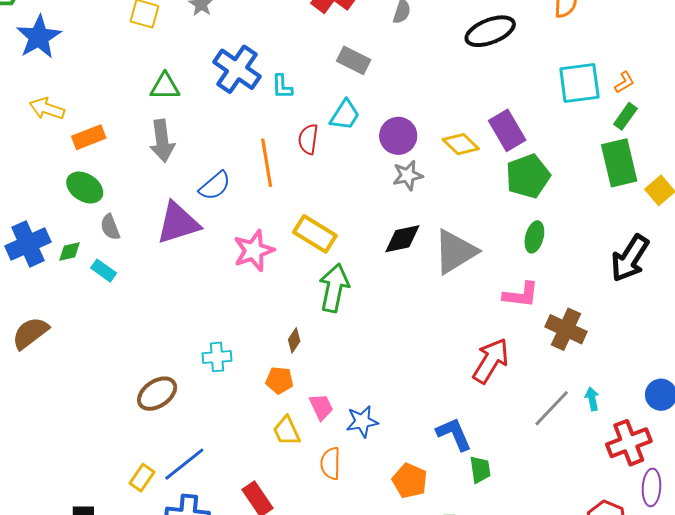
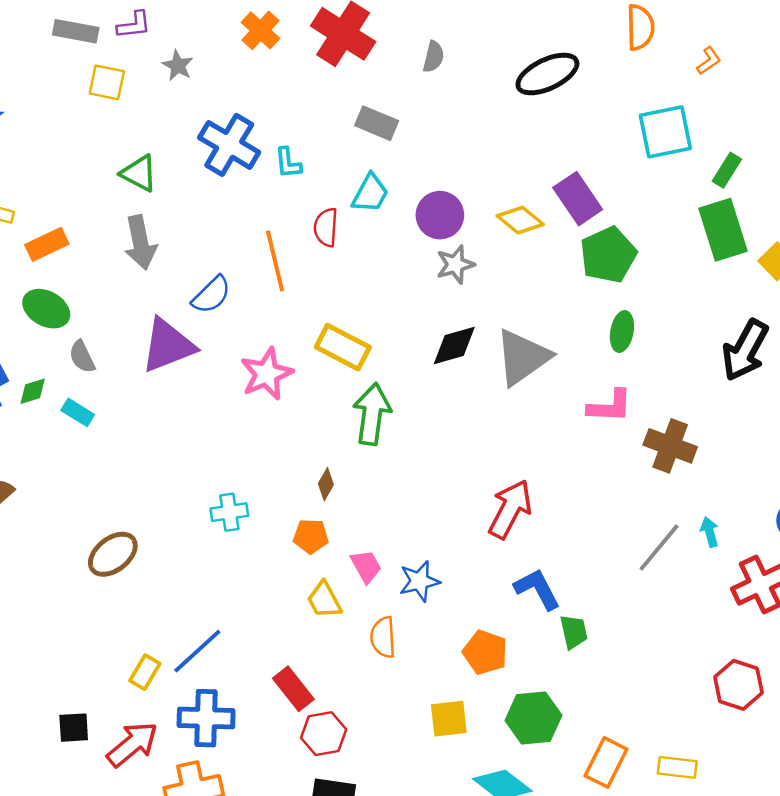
orange L-shape: (624, 82) -> (709, 61), moved
green triangle: (165, 87) -> (139, 173), turned 32
red arrow: (491, 361) -> (510, 509), moved
brown ellipse: (157, 394) -> (113, 554), moved

